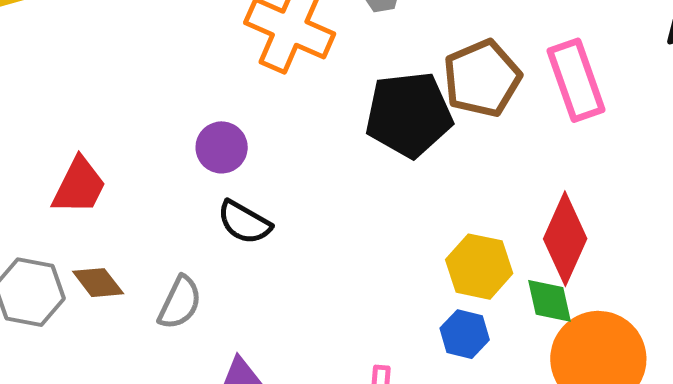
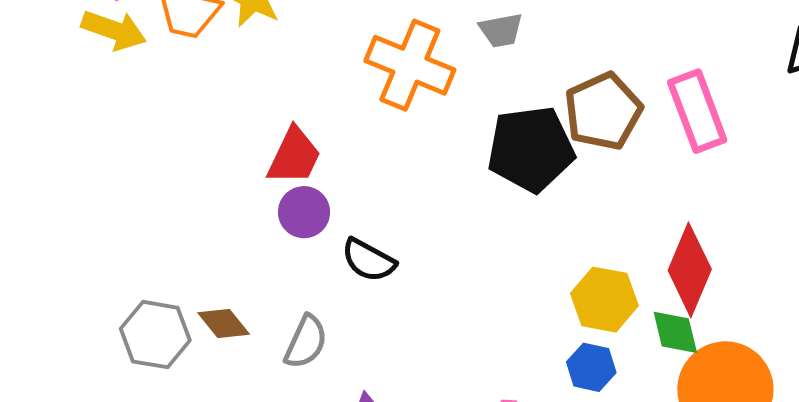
purple circle: (222, 147) -> (304, 212), moved
red trapezoid: (79, 186) -> (294, 156), moved

